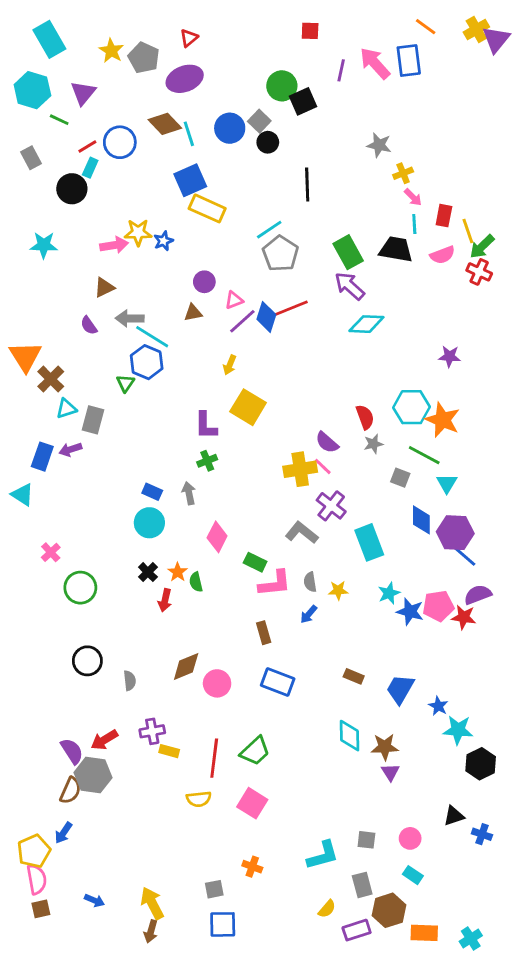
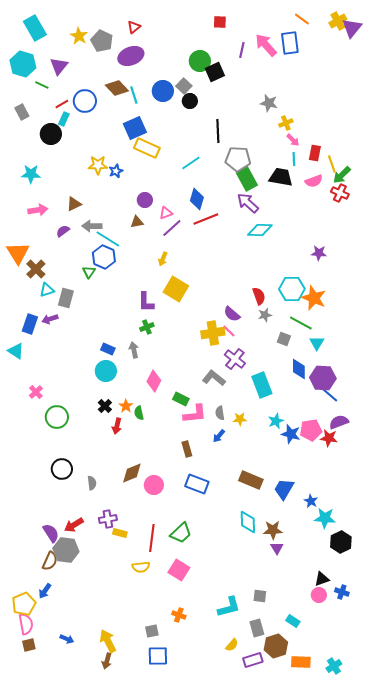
pink arrow: (114, 245) -> (38, 210), moved
gray pentagon: (280, 254) -> (238, 159), moved, turned -30
blue diamond: (266, 317) -> (197, 199), moved
purple semicircle: (89, 325) -> (63, 231), turned 88
brown rectangle: (354, 676) -> (251, 480), size x1.6
pink circle: (410, 838) -> (319, 595), moved

